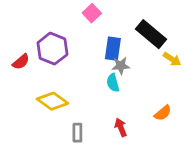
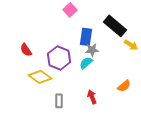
purple hexagon: (52, 49) -> (59, 58), moved
red semicircle: (21, 62) -> (26, 50), moved, turned 96
cyan semicircle: (113, 83) -> (86, 63), turned 64

